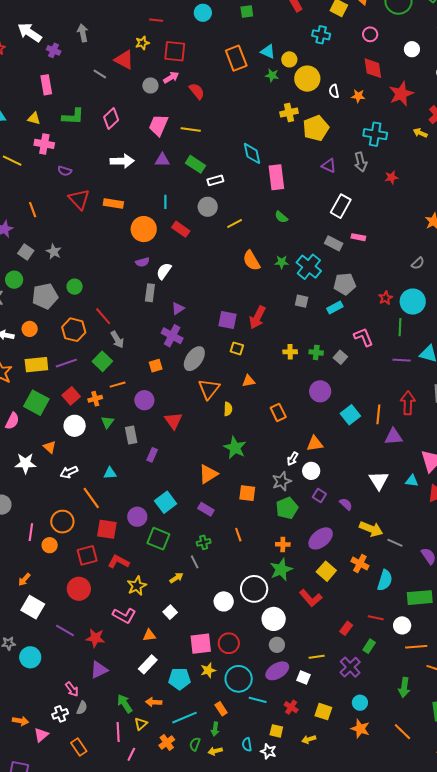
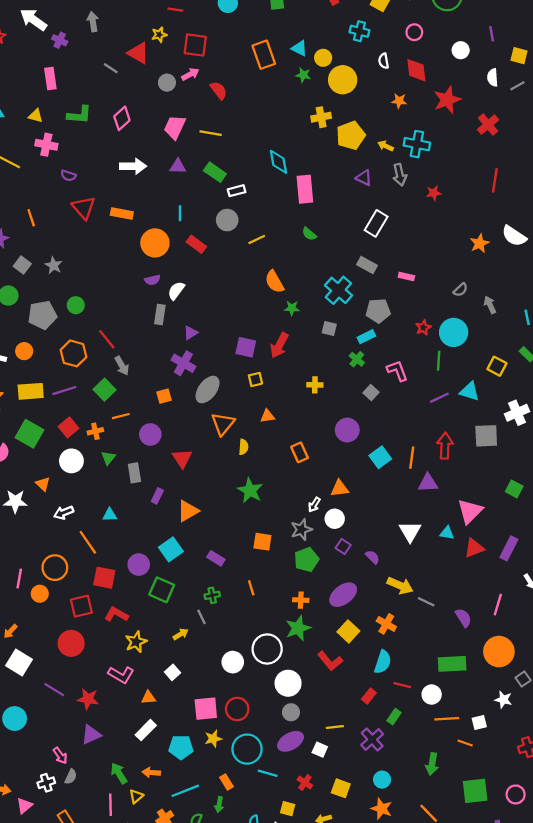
white semicircle: (334, 91) -> (384, 61), moved
yellow arrow: (420, 133) -> (386, 146), moved
pink rectangle: (358, 237) -> (406, 276), moved
green star: (282, 262) -> (292, 308), moved
yellow square: (237, 348) -> (255, 379), turned -32
green cross: (316, 352) -> (357, 359), moved, turned 32
purple line: (402, 360) -> (439, 398), turned -30
orange triangle: (208, 474) -> (188, 511), moved
cyan semicircle: (385, 580) -> (383, 662), moved

